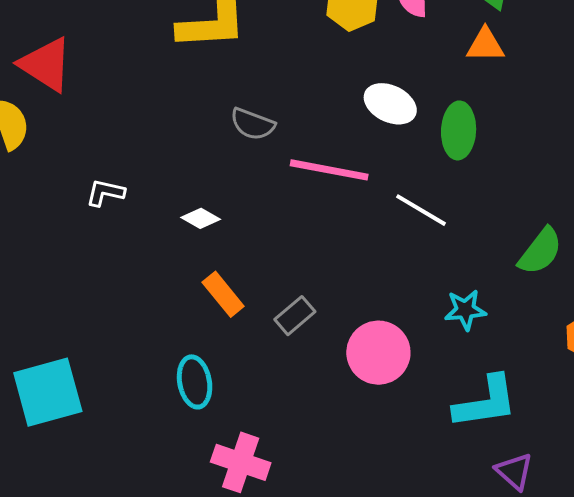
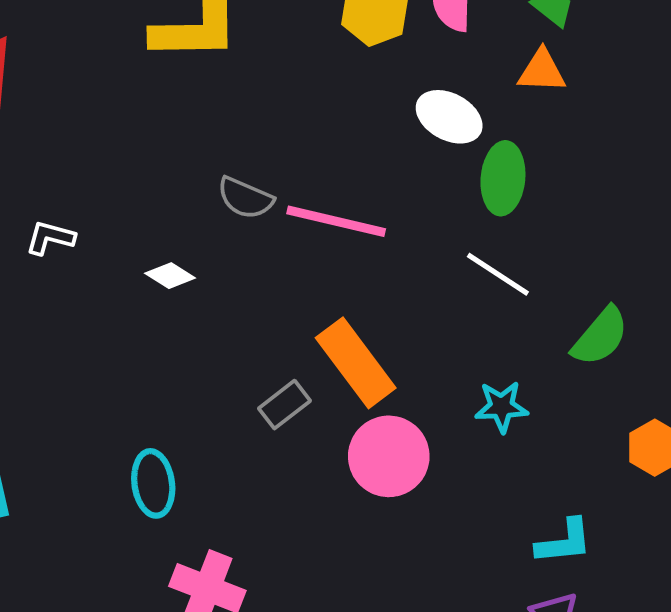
white ellipse: (390, 104) -> (449, 117), moved
gray semicircle: (253, 124) -> (245, 198), moved
white line: (421, 210) -> (498, 274), moved
orange rectangle: (223, 294) -> (356, 363), moved, size x1.5
cyan L-shape: (486, 402) -> (564, 542), moved, size x0.7

